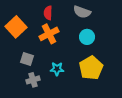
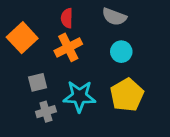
gray square: (27, 59) -> (38, 82), turned -32
cyan star: (57, 69) -> (79, 96), size x1.6

